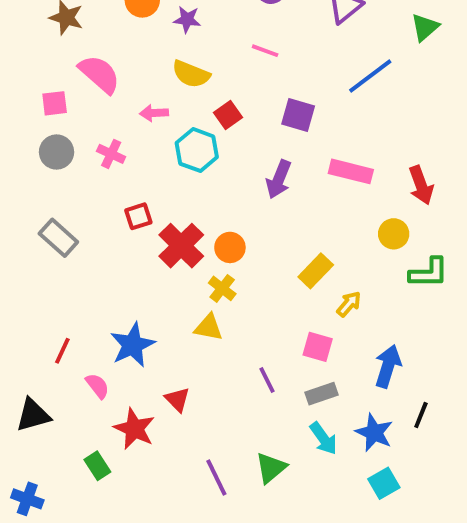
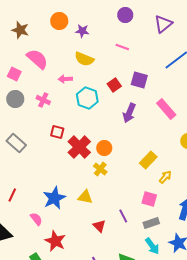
pink square: (55, 103) -> (14, 74), turned 32
red square: (228, 115) -> (114, 85), moved
pink rectangle: (351, 171) -> (166, 109), turned 35
red square: (138, 216) -> (57, 132), turned 32
yellow triangle: (209, 327) -> (85, 197), moved
red line: (62, 351) -> (12, 195), moved
red triangle: (177, 399) -> (99, 226), moved

